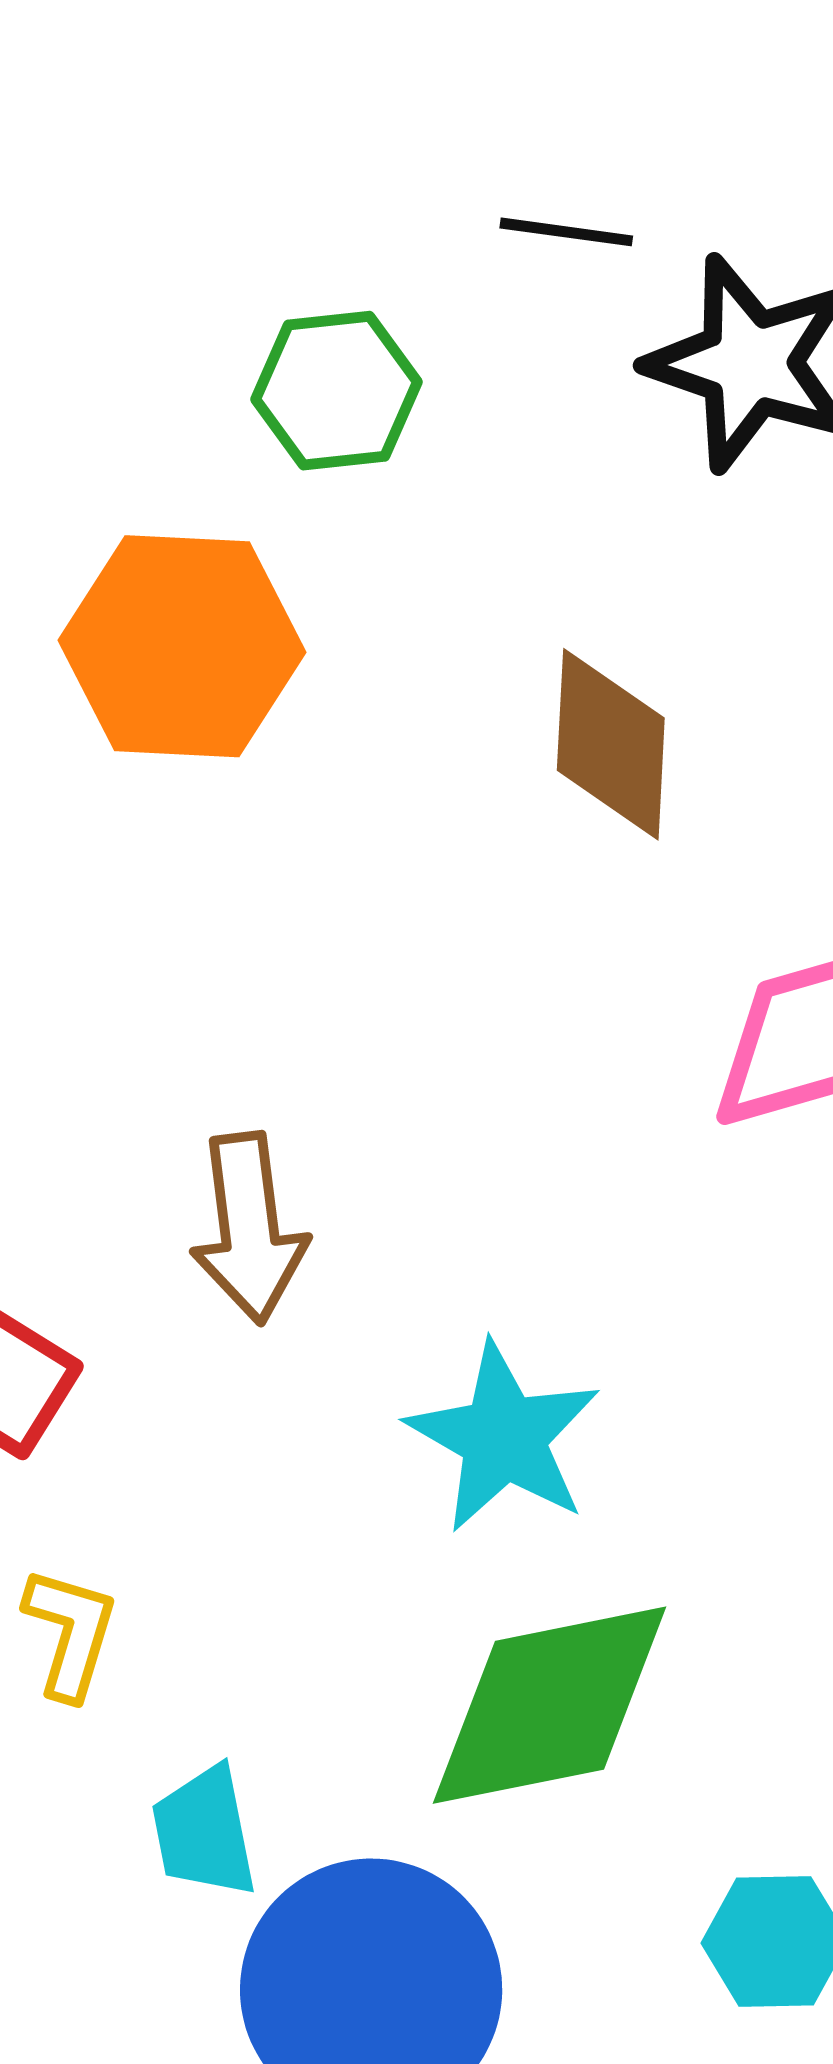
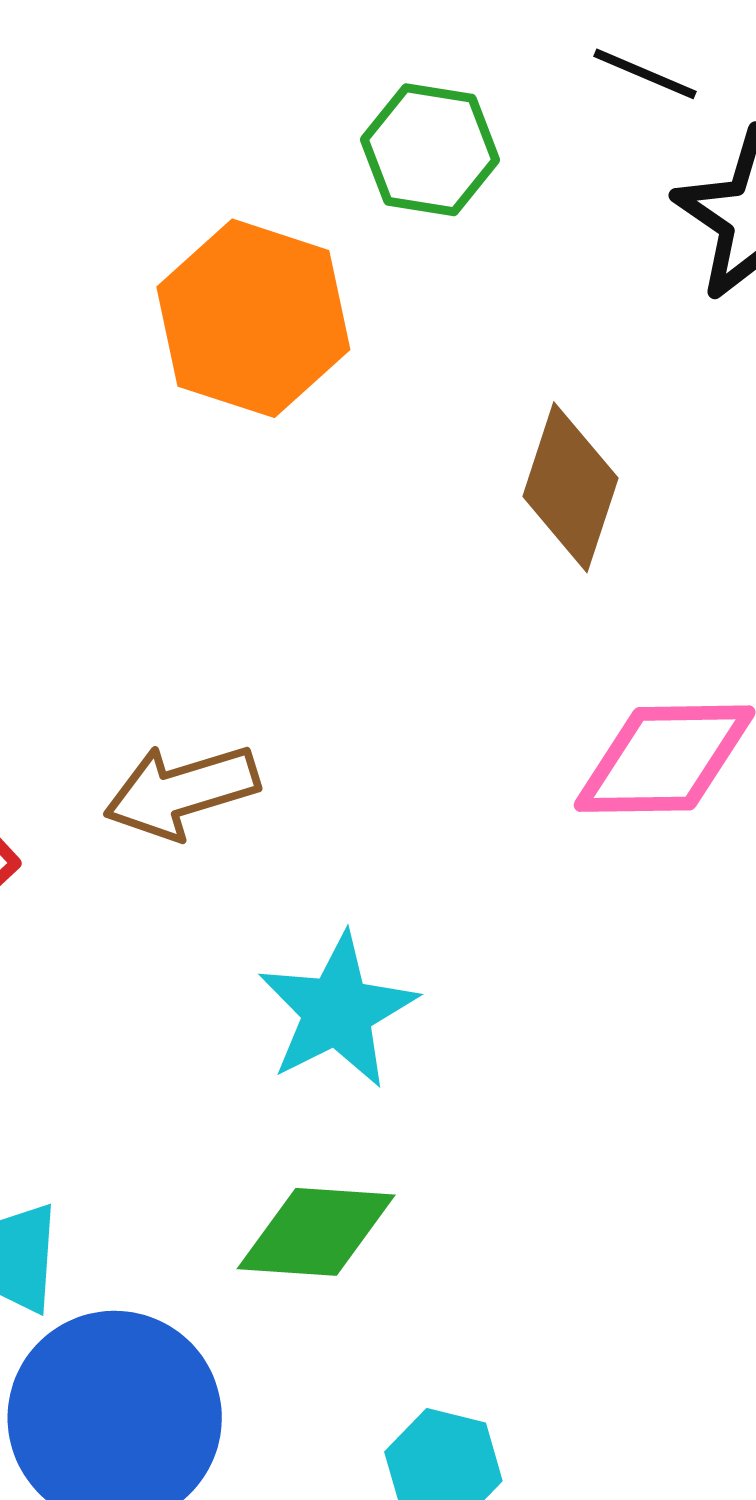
brown arrow: (249, 1228) -> (182, 791), turned 65
green diamond: (549, 1705) -> (316, 1232), size x0.7

